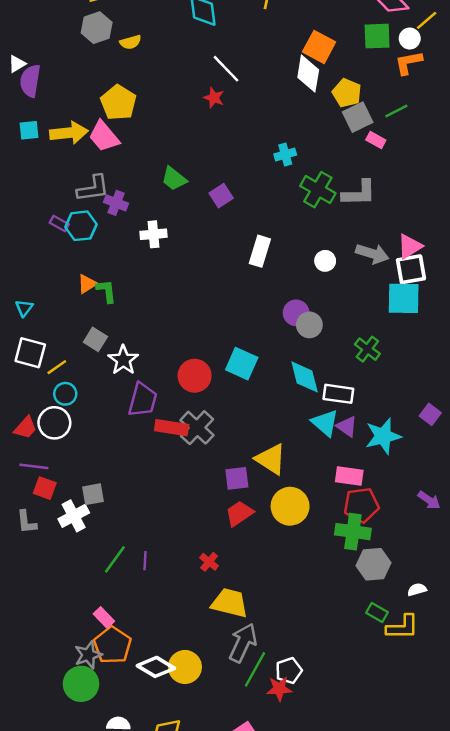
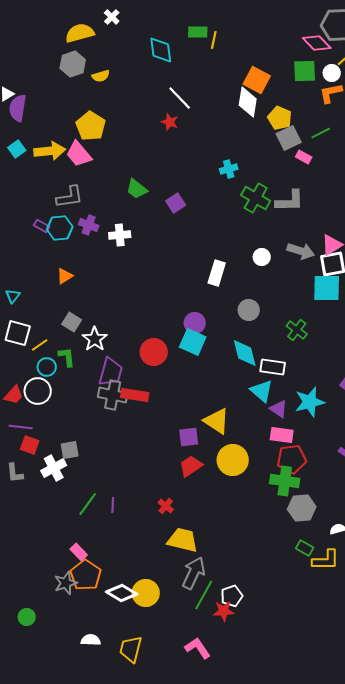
cyan square: (29, 130) -> (17, 149), turned -30
purple cross: (116, 203) -> (89, 225), moved
white rectangle: (260, 251) -> (217, 273), moved
green L-shape: (106, 291) -> (67, 357), moved
purple circle: (296, 313) -> (195, 323), moved
purple triangle: (347, 426) -> (279, 409), moved
gray cross: (197, 428) -> (113, 395), moved, turned -32
green circle: (81, 684) -> (27, 617), moved, size x0.6

